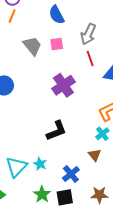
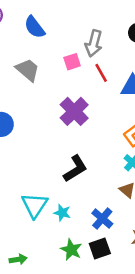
blue semicircle: (57, 15) -> (35, 27), moved
pink square: (57, 44) -> (72, 62), moved
cyan triangle: (16, 167) -> (35, 205), moved

